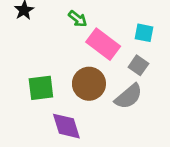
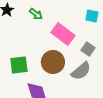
green arrow: (78, 19) -> (36, 14), moved
cyan square: (144, 33) -> (92, 16), moved

